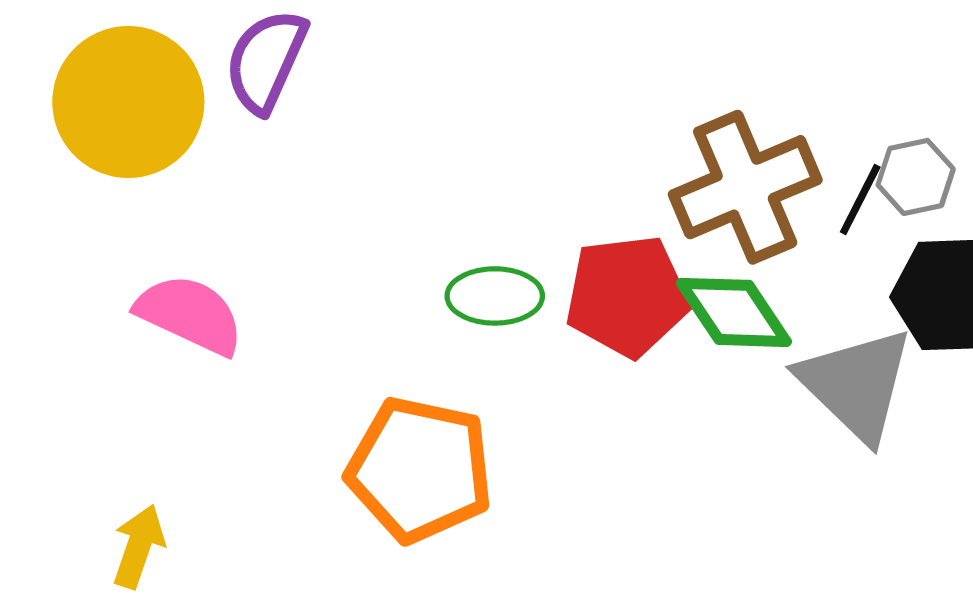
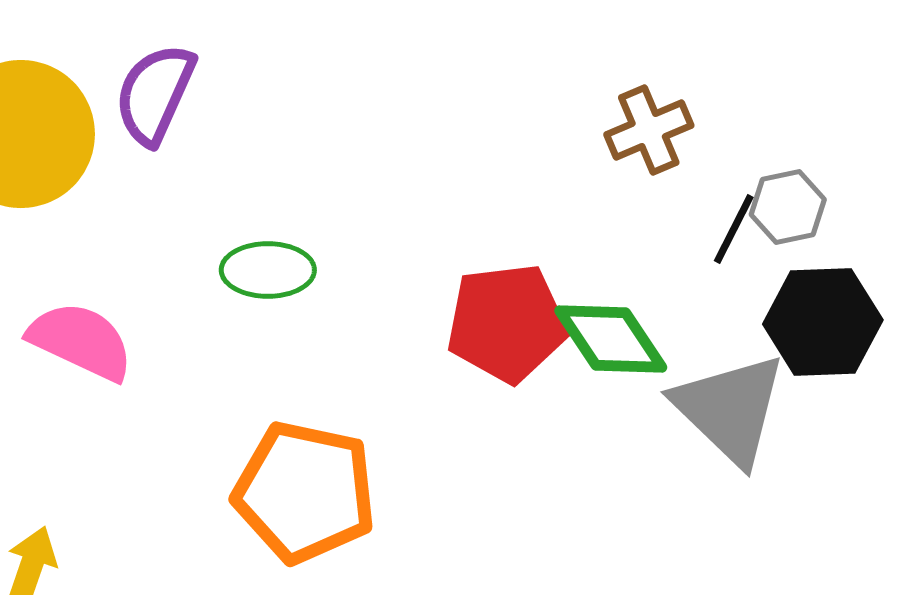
brown cross: (745, 187) -> (649, 130), moved, size x0.6
green ellipse: (495, 296) -> (268, 270), moved

